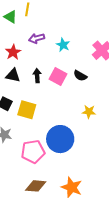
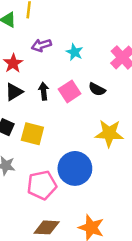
black triangle: (13, 75) -> (14, 92), turned -42
pink square: (58, 77) -> (70, 91), turned 30
yellow star: (89, 112) -> (109, 133), size x1.6

